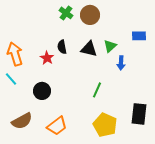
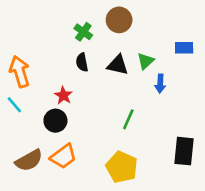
green cross: (66, 13) -> (83, 32), moved
red star: (47, 58) -> (63, 95), moved
yellow pentagon: (105, 125) -> (122, 167), moved
orange trapezoid: (57, 126) -> (63, 156), moved

